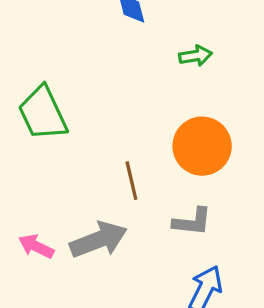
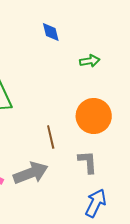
gray L-shape: (192, 222) -> (88, 162), turned -100

